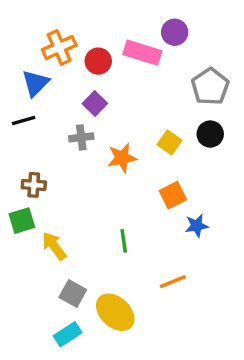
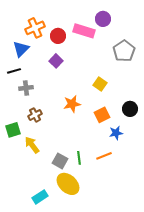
black circle: (210, 134) -> (130, 109), moved
gray cross: (81, 137) -> (26, 88), moved
orange star: (122, 158) -> (72, 104), moved
brown cross: (34, 185) -> (35, 115), moved, turned -32
green line: (124, 241) -> (79, 158), moved
orange line: (173, 282) -> (104, 156), moved
gray square: (73, 294) -> (60, 161), moved

